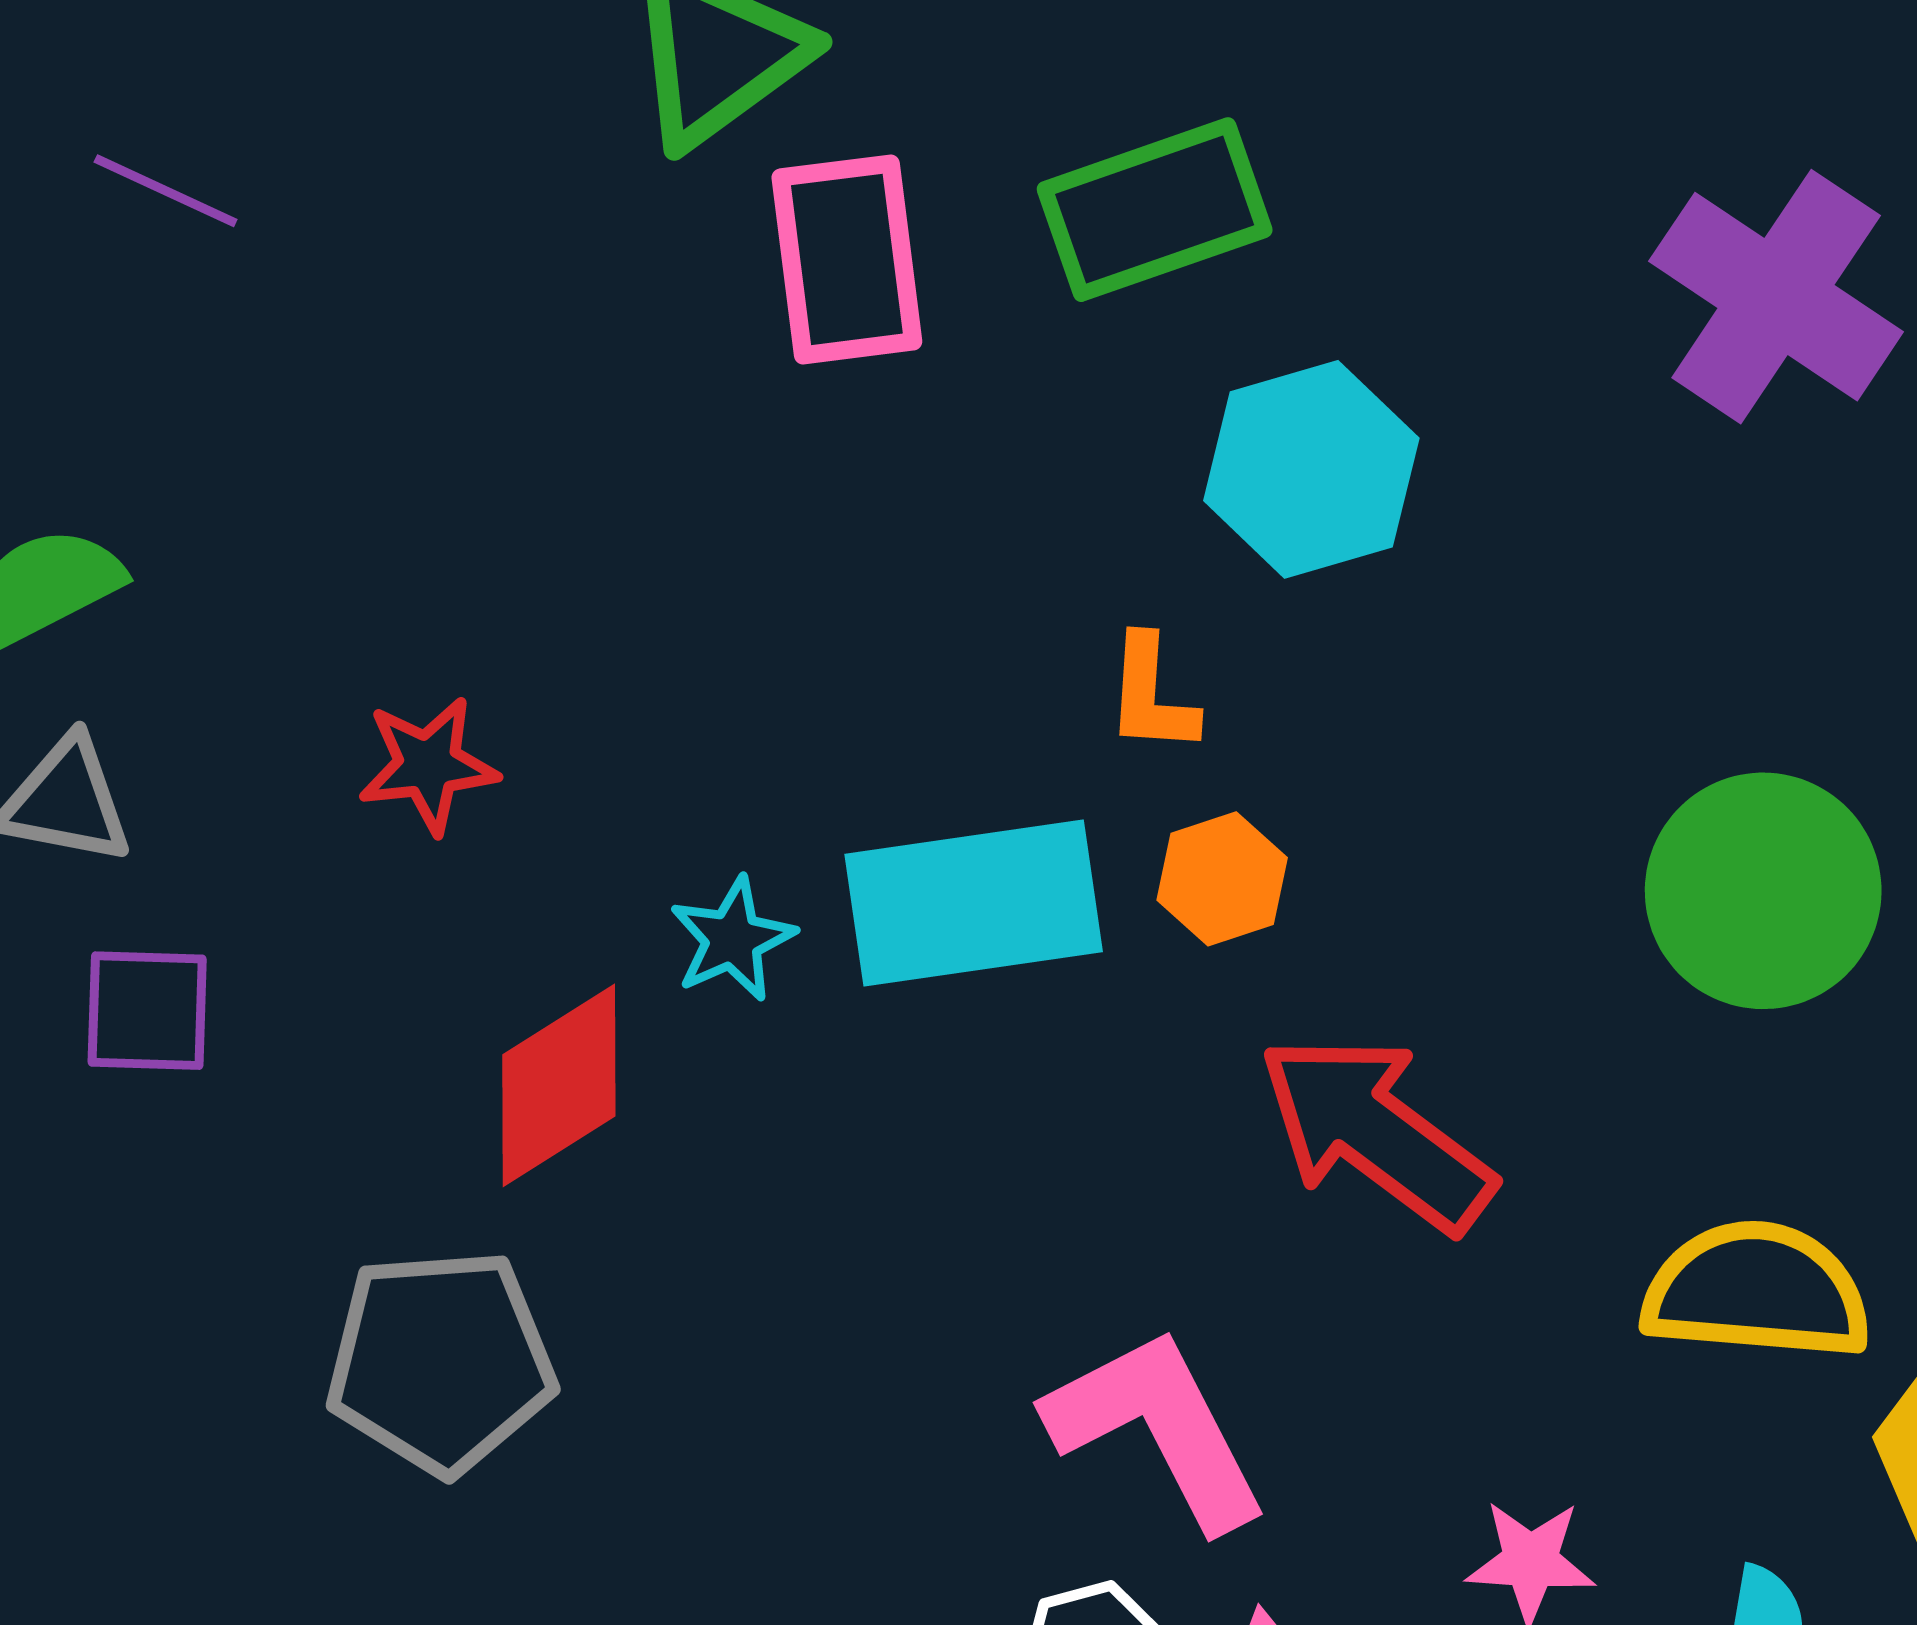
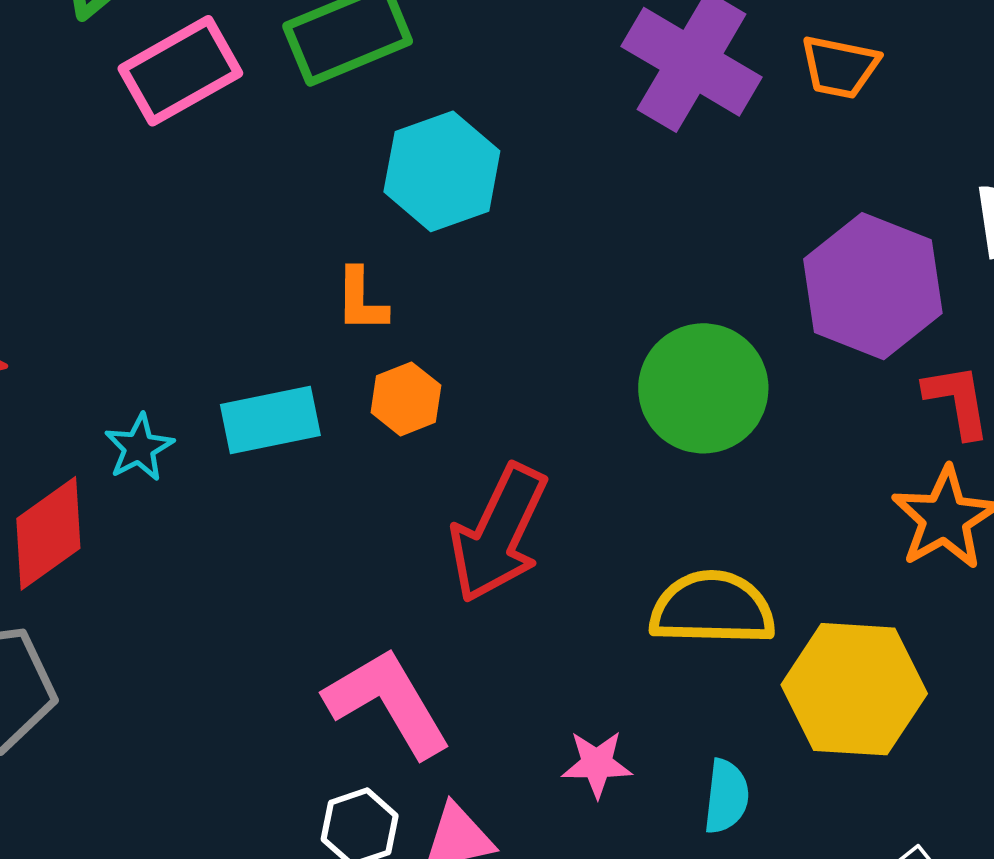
pink rectangle: (847, 259) -> (180, 71), turned 71
cyan rectangle: (974, 903) -> (270, 420), size x0.7
red arrow: (1376, 1133) -> (498, 533), turned -98

